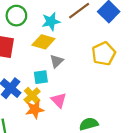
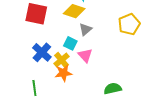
cyan square: (41, 77) -> (70, 43), turned 32
pink triangle: (59, 100) -> (85, 55), moved

